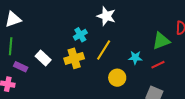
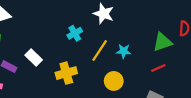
yellow cross: (74, 58) -> (66, 73), moved
cyan star: (135, 58) -> (124, 51), moved

